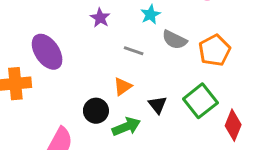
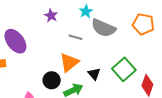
gray semicircle: (174, 40) -> (103, 28), size x1.4
orange pentagon: (214, 50) -> (143, 24), moved, turned -30
orange triangle: (123, 87) -> (69, 62), size x1.5

